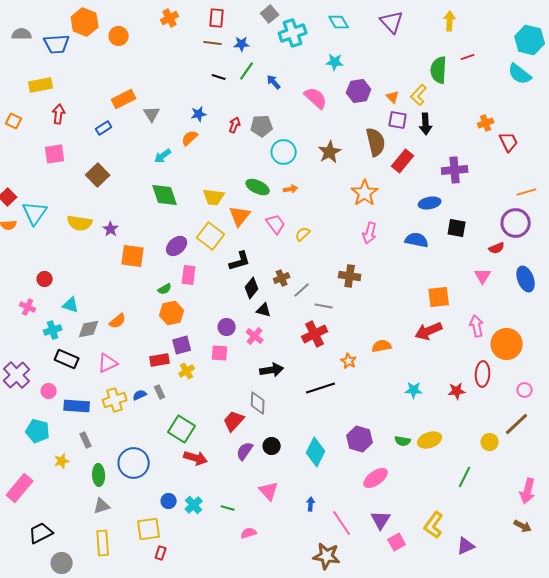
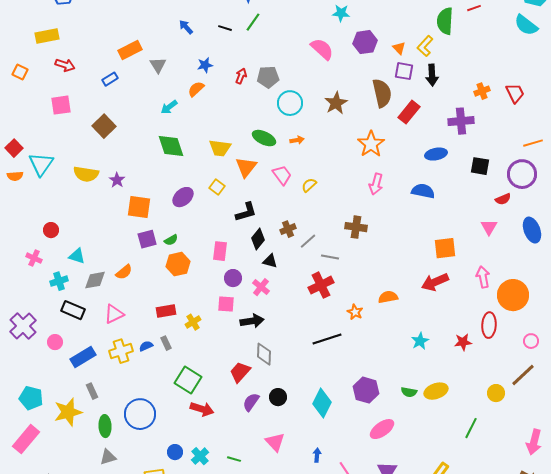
blue arrow: (274, 82) -> (186, 27), moved
red arrow: (59, 114) -> (65, 65), turned 102
orange cross: (486, 123) -> (482, 91), moved
black square: (457, 228) -> (480, 166), moved
yellow square: (211, 236) -> (217, 187), size x0.6
pink rectangle: (189, 275) -> (220, 251), moved
purple square: (182, 345) -> (147, 239), moved
black arrow: (272, 370) -> (252, 321), moved
cyan star: (414, 390) -> (420, 341), turned -30
blue rectangle: (77, 406) -> (83, 357), turned -35
cyan pentagon: (38, 431) -> (31, 398), moved
yellow star: (62, 461) -> (68, 412), size x1.8

